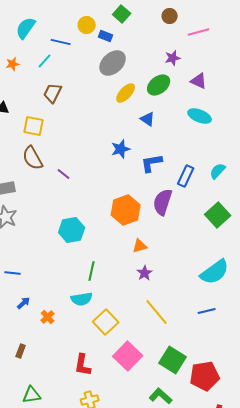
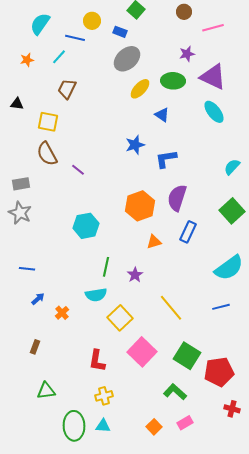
yellow circle: (87, 25) -> (92, 21), moved
purple triangle: (199, 81) -> (213, 77), size x1.6
green ellipse: (159, 85) -> (173, 81), turned 40
cyan ellipse: (200, 116) -> (214, 112), turned 30
blue rectangle: (186, 176) -> (188, 232), moved
purple star: (145, 273) -> (135, 275), moved

